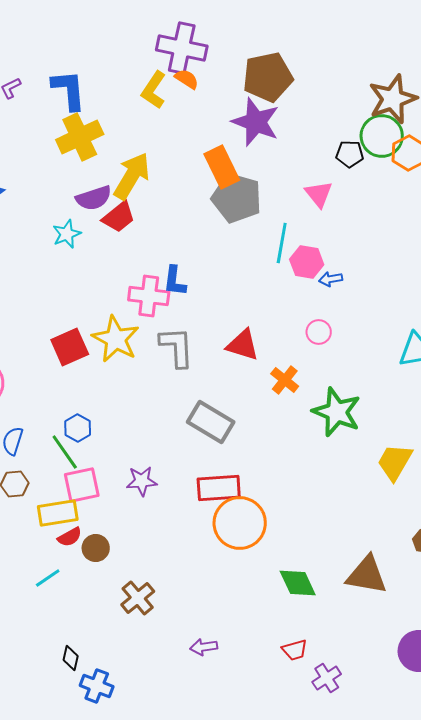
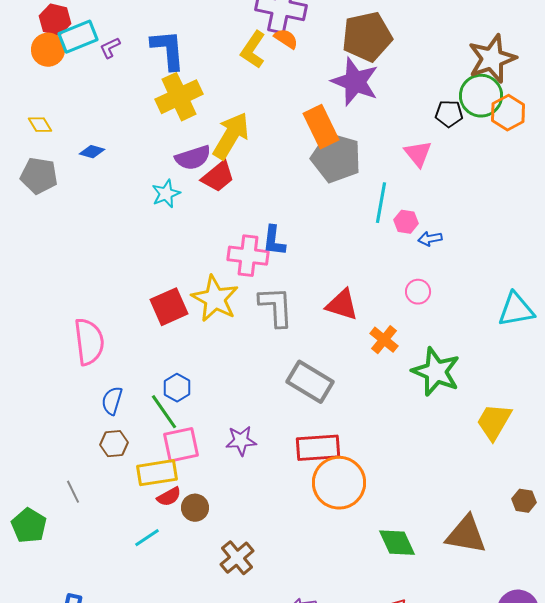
pink hexagon: (307, 262) -> (406, 222), size x0.7

